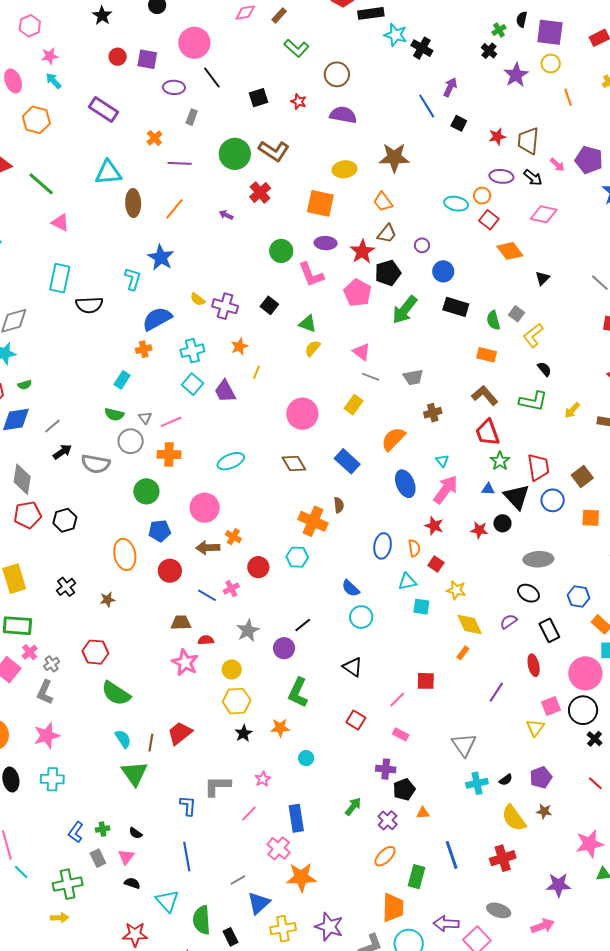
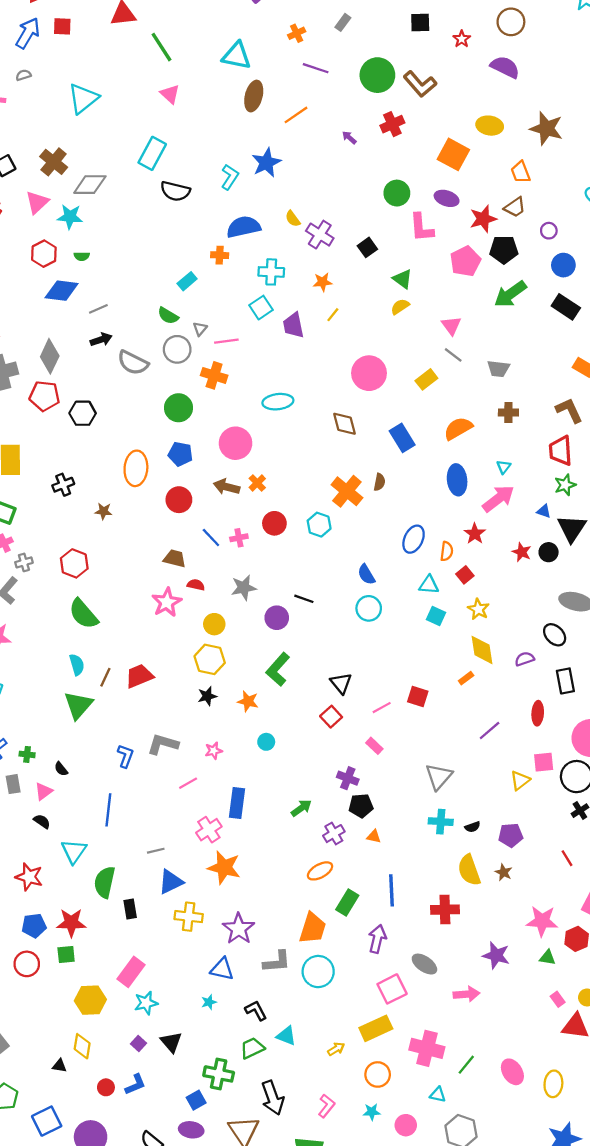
black line: (303, 625) -> (304, 599), turned 42
black triangle: (353, 667) -> (341, 683), moved
purple arrow: (446, 924) -> (377, 939), moved, turned 85

